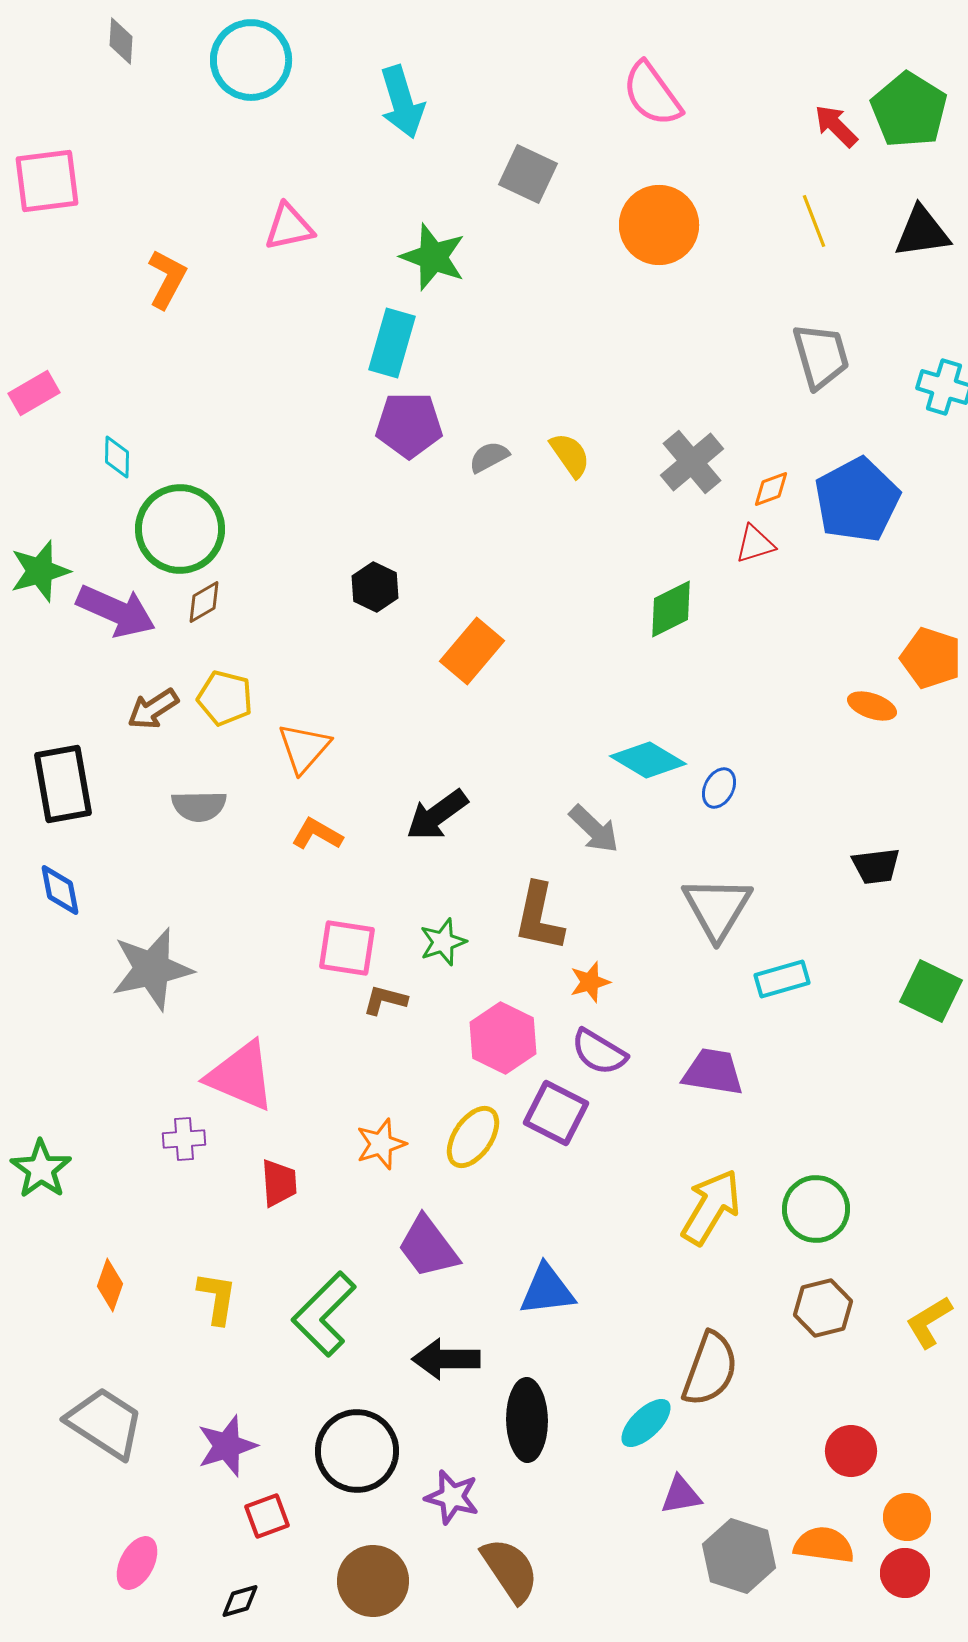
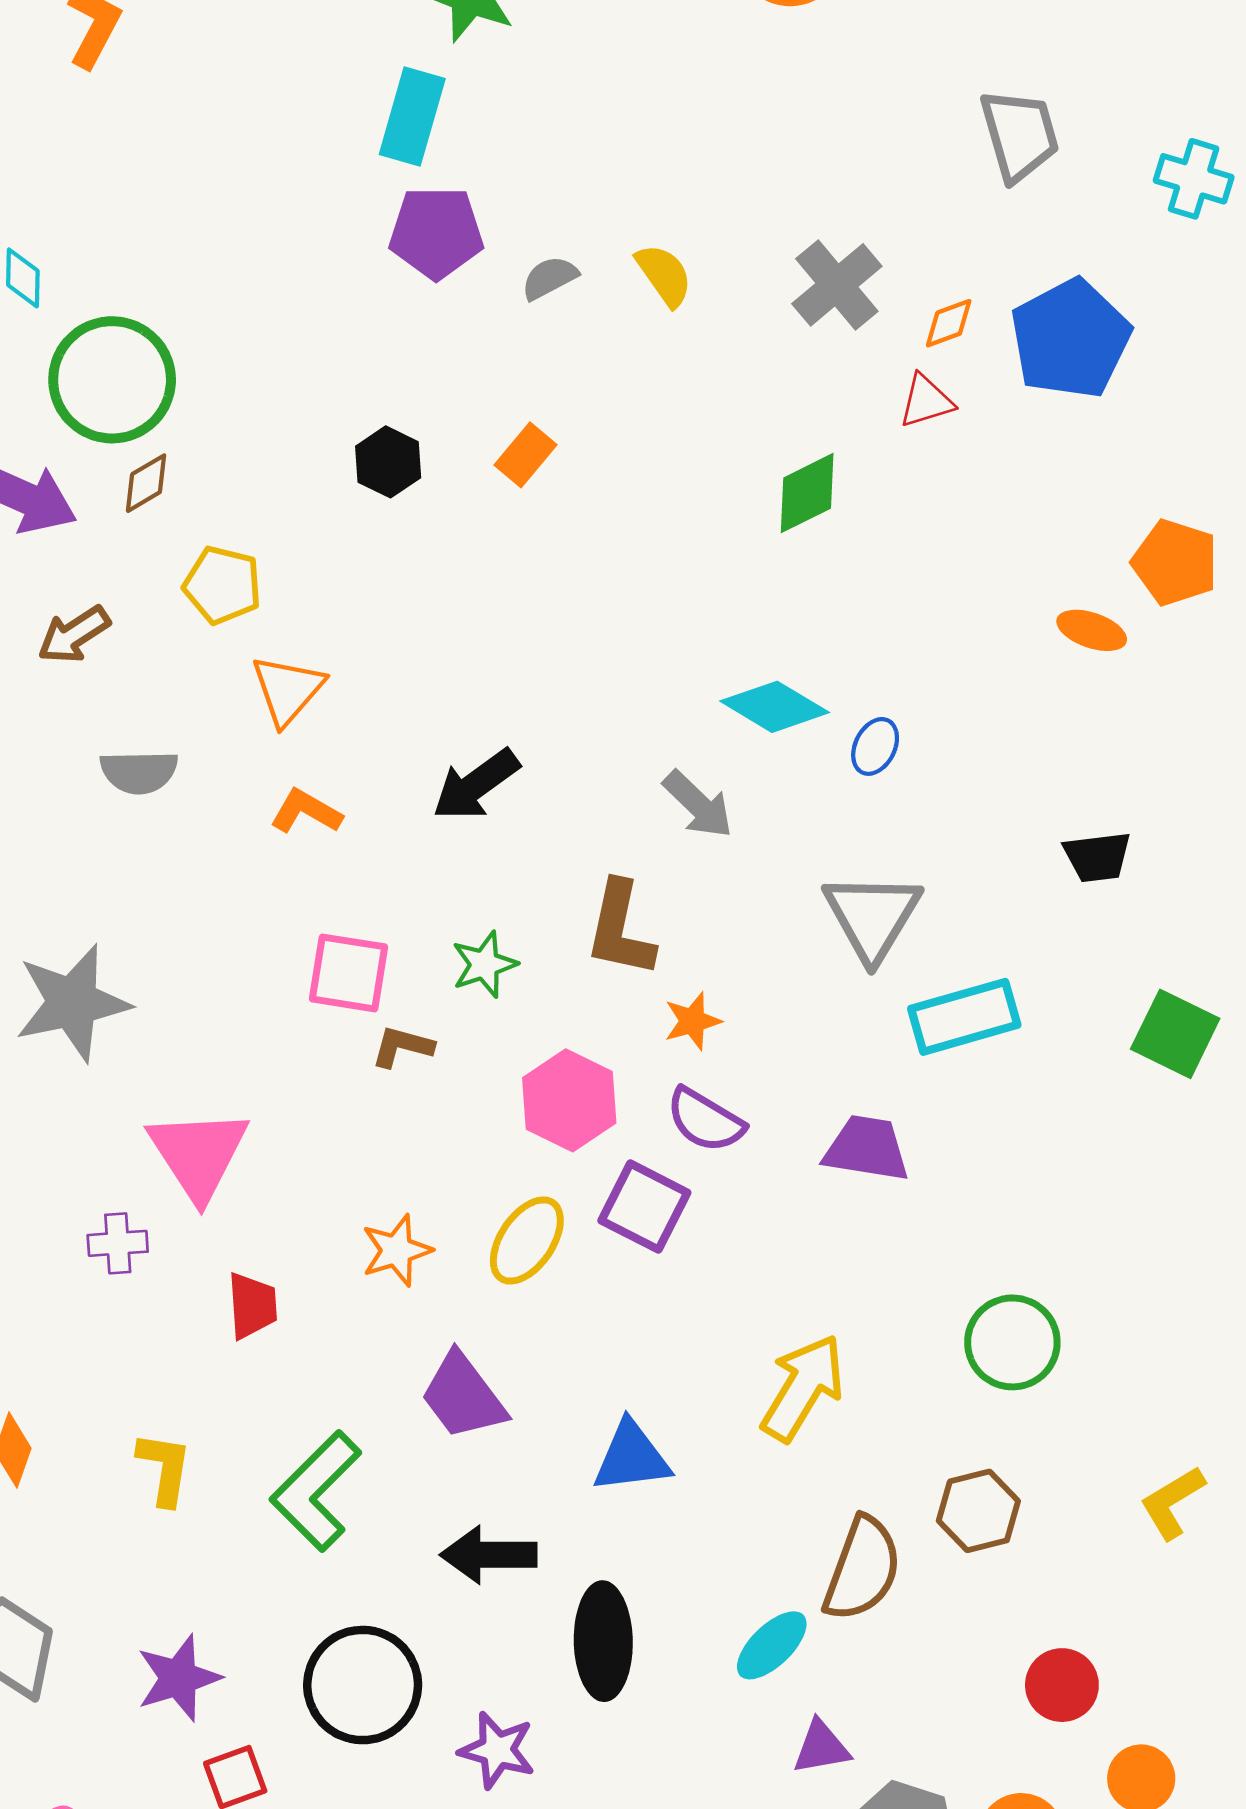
orange rectangle: (472, 651) -> (525, 455), moved, size x0.7
yellow pentagon: (225, 698) -> (222, 585), moved
cyan rectangle: (782, 979) -> (964, 1017), size x1.4
pink triangle: (241, 1076) -> (198, 1154), turned 34
yellow arrow: (711, 1207) -> (803, 1388), moved
brown hexagon: (823, 1308) -> (978, 1511), moved

